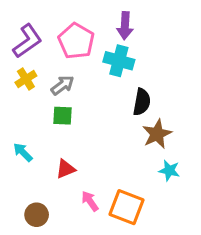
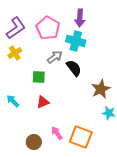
gray arrow: (62, 85) -> (55, 57), moved
black semicircle: (142, 102) -> (74, 68), moved, turned -48
red triangle: (66, 169) -> (43, 102), moved
brown circle: (37, 215) -> (34, 142), moved

